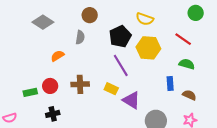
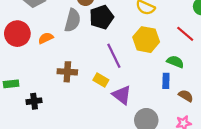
black pentagon: (120, 36) -> (102, 17), moved
gray semicircle: (80, 37) -> (73, 20), size x1.5
green semicircle: (187, 64) -> (175, 62), moved
red circle: (50, 86) -> (17, 34), moved, size x1.5
green rectangle: (30, 92) -> (11, 84), moved

